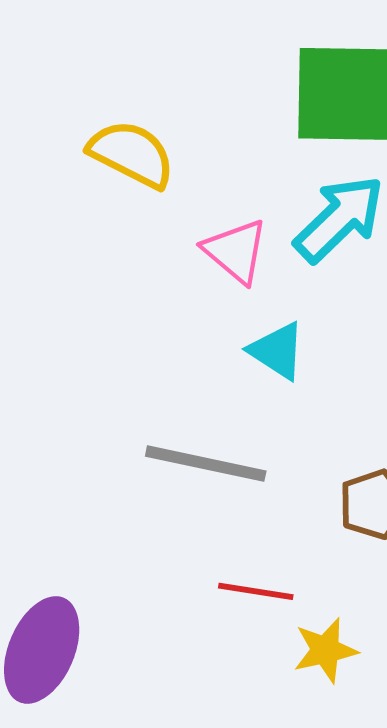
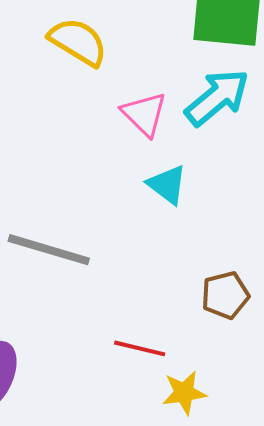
gray line: (206, 464) -> (49, 250), moved

